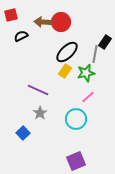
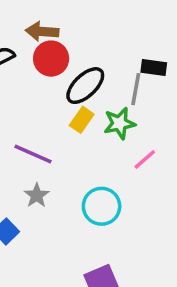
red circle: (61, 22) -> (51, 59), moved
black rectangle: (105, 42) -> (154, 68), turned 64
pink line: (88, 97) -> (145, 159), moved

